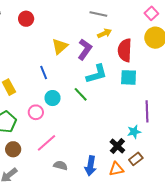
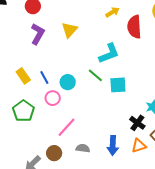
purple L-shape: (85, 49) -> (38, 34), moved
blue line: (44, 73) -> (44, 78), moved
cyan square: (129, 77) -> (118, 85), moved
brown circle: (13, 149) -> (54, 153), moved

